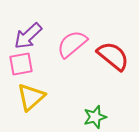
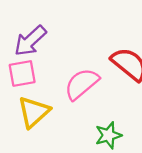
pink semicircle: (72, 44) -> (82, 84), moved

